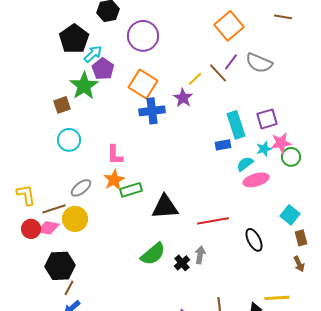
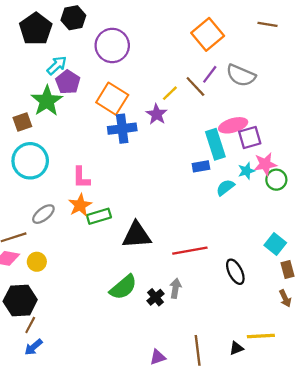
black pentagon: (74, 39) -> (36, 29), moved
cyan circle: (69, 140) -> (30, 161), size x1.4
pink ellipse: (256, 180) -> (233, 125), moved
yellow circle: (75, 219) -> (37, 262), moved, size x0.7

